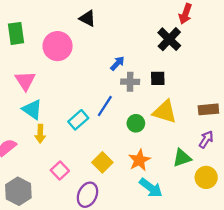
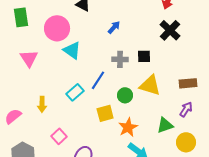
black cross: (169, 39) -> (170, 30), moved
blue arrow: (117, 63) -> (114, 27), moved
cyan triangle: (32, 109) -> (72, 50), moved
yellow square: (102, 162) -> (105, 113), moved, turned 30

